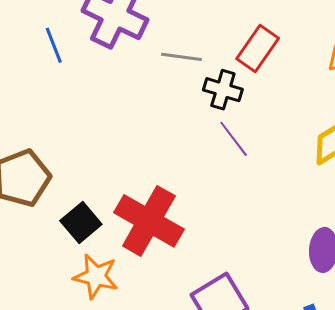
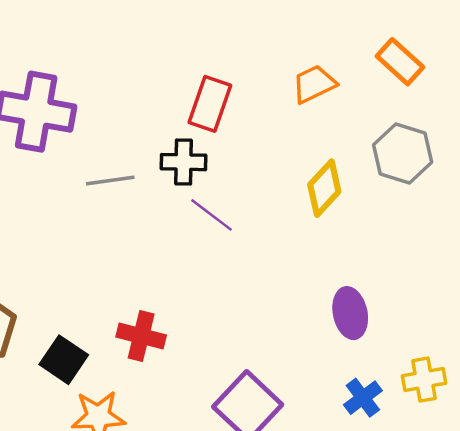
gray line: (181, 57) -> (110, 181), moved
red cross: (149, 221) -> (141, 336), size x0.6

